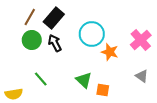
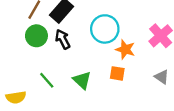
green triangle: (84, 80) -> (82, 80), moved
orange square: (103, 90) -> (117, 73), moved

